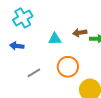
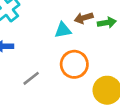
cyan triangle: (55, 39) -> (63, 30), moved

